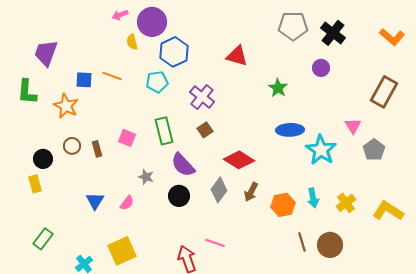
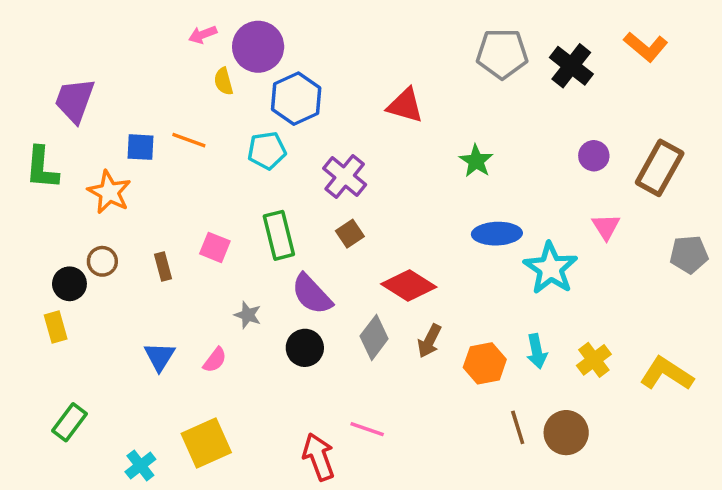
orange L-shape: (392, 37) -> (646, 47), moved
purple circle: (321, 68) -> (594, 156), moved
brown circle: (72, 146) -> (102, 261), moved
gray pentagon: (374, 150) -> (689, 254), moved, turned 30

